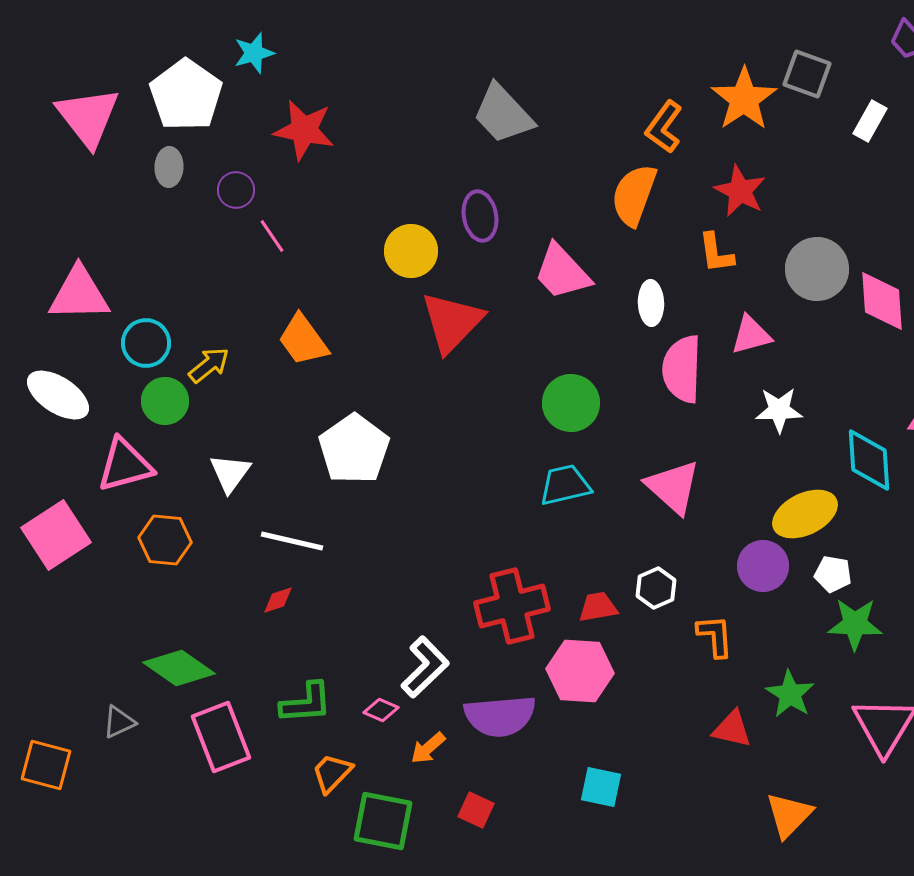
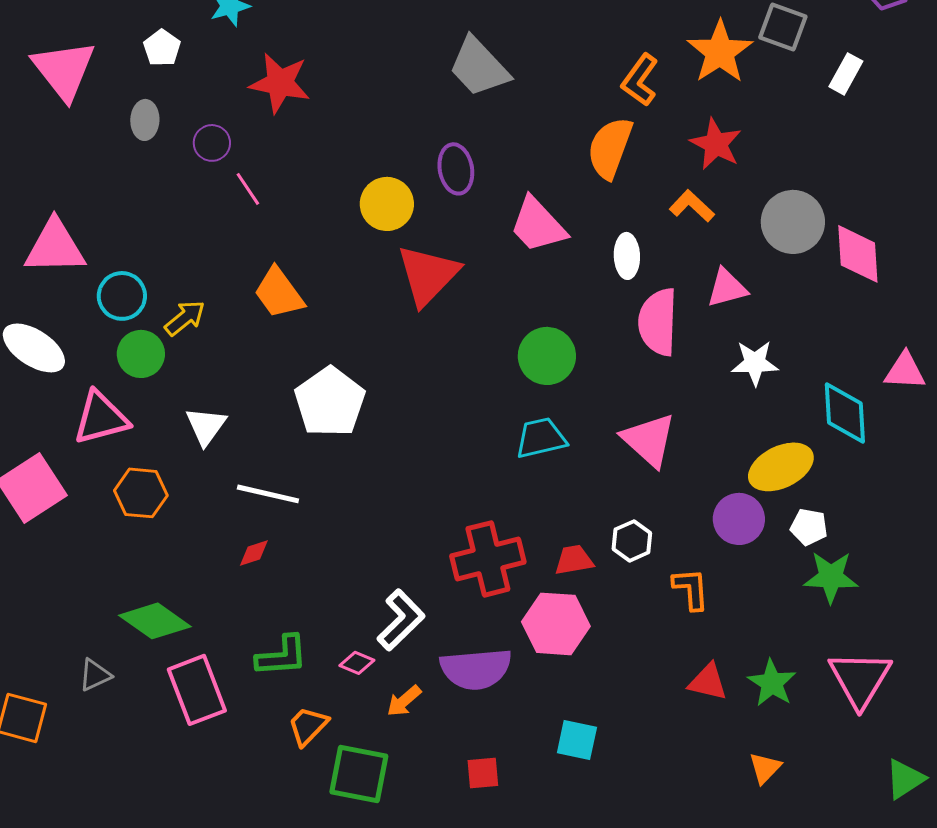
white pentagon: (186, 95) -> (162, 48), size x0.5
orange L-shape: (716, 253) -> (692, 206), turned 141
green star: (790, 694) -> (772, 683), moved
red square: (476, 810) -> (483, 773), moved, turned -30
orange triangle: (789, 815) -> (765, 768), size x0.7

